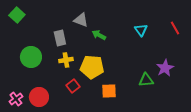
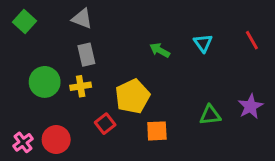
gray triangle: (81, 20) -> (82, 19), moved
green arrow: (99, 35) -> (160, 50), moved
yellow cross: (66, 60) -> (81, 86), moved
yellow pentagon: (92, 67) -> (132, 96), turned -30
purple star: (165, 68) -> (250, 106), moved

